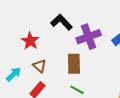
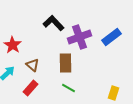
red star: (30, 41) -> (12, 45), moved

